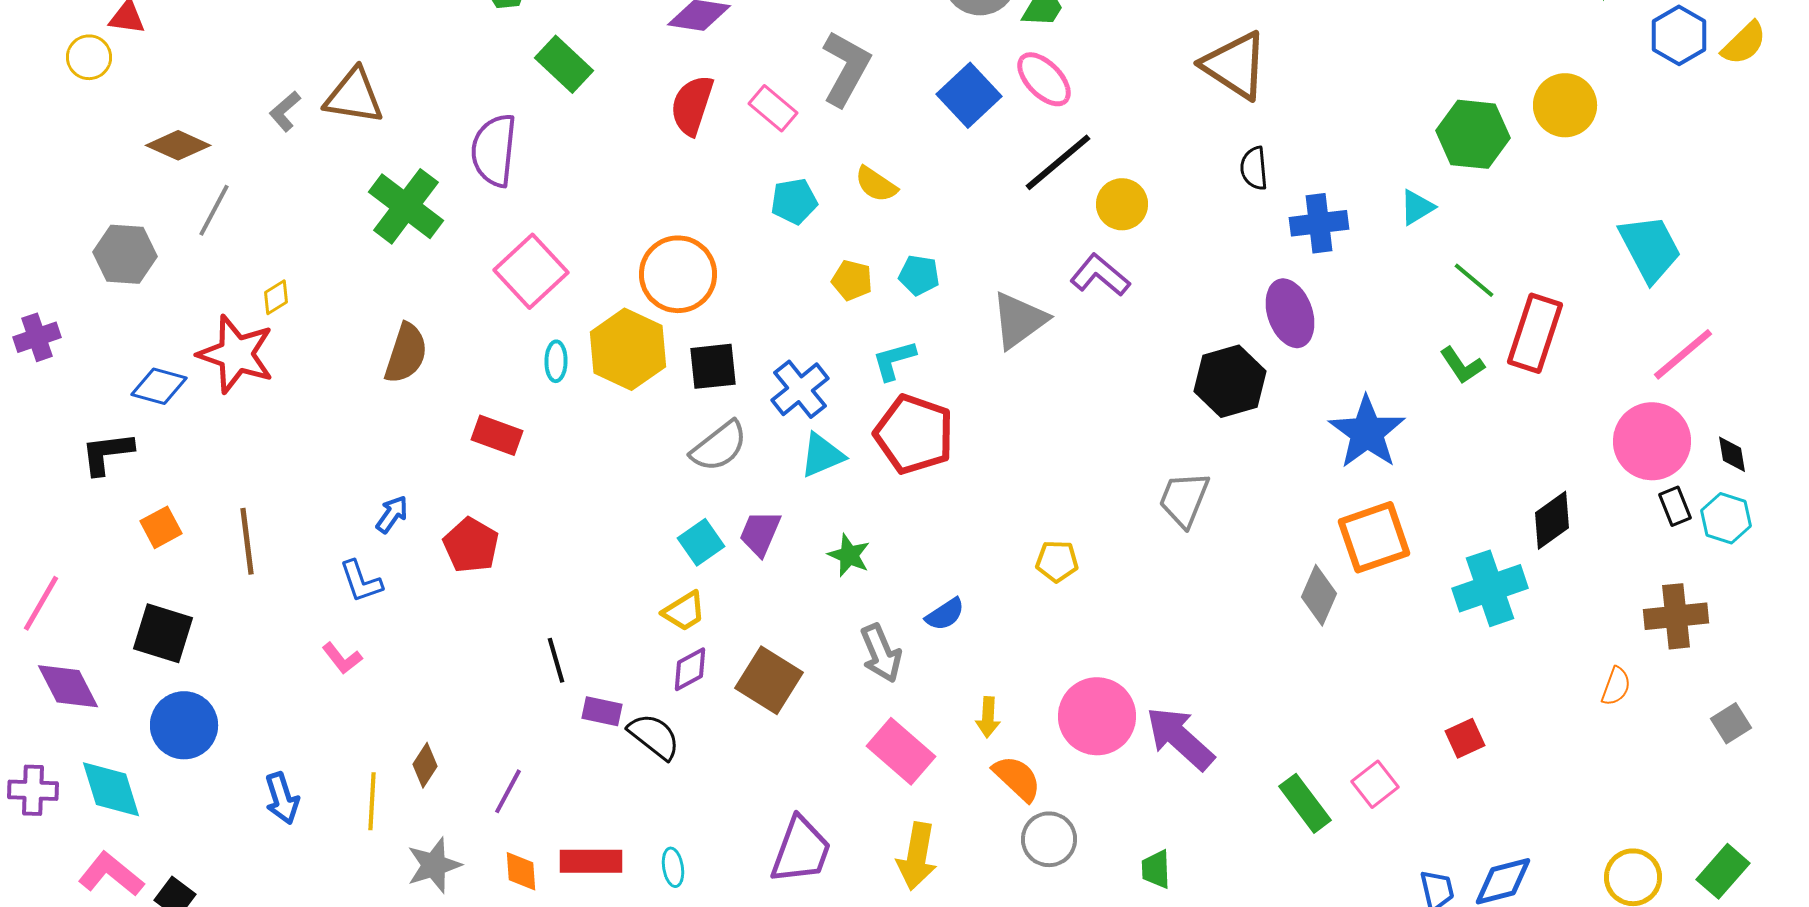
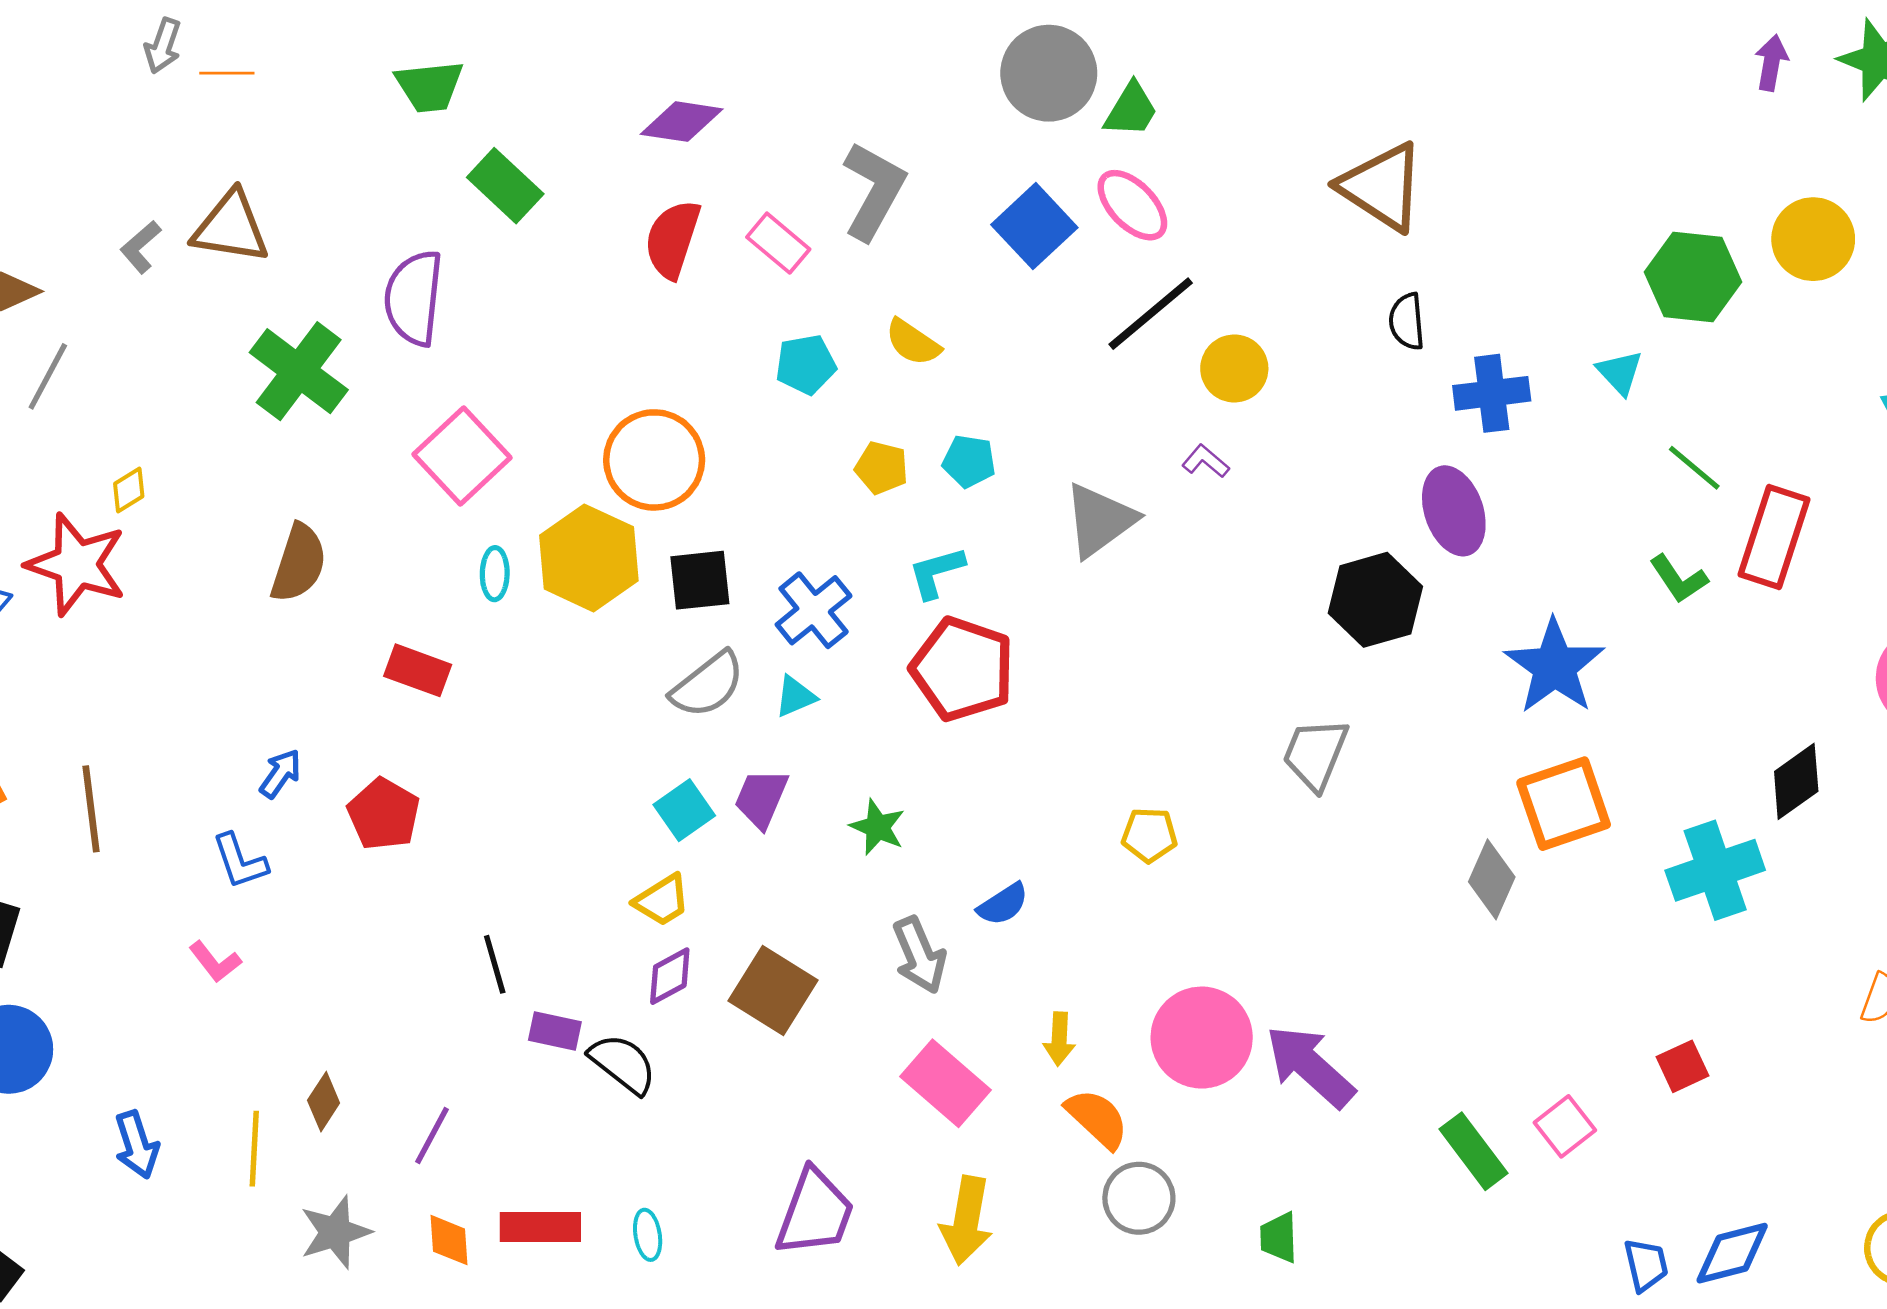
cyan triangle: (1417, 207) -> (1620, 372), turned -42
purple L-shape: (1100, 275) -> (1206, 461), size x0.6
cyan triangle: (822, 455) -> (795, 696), moved, size x0.7

